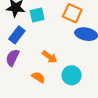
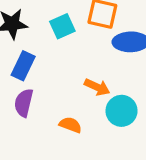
cyan square: (37, 15) -> (62, 26), moved
orange arrow: (50, 57) -> (97, 87), moved

